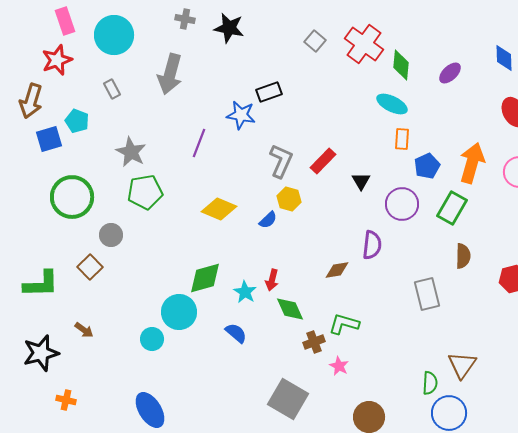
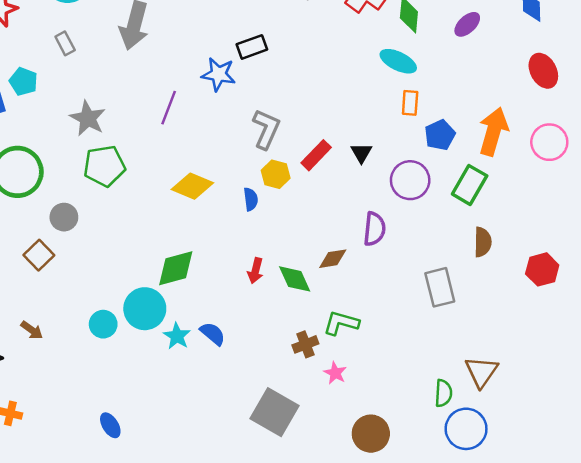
red rectangle: (323, 161) -> (316, 155), moved
blue semicircle: (268, 220) -> (251, 199), turned -54
cyan star: (245, 292) -> (177, 336), moved
green diamond: (290, 309) -> (295, 279), moved
cyan circle: (152, 339) -> (103, 324), moved
blue ellipse: (150, 410) -> (110, 425), size x0.6

